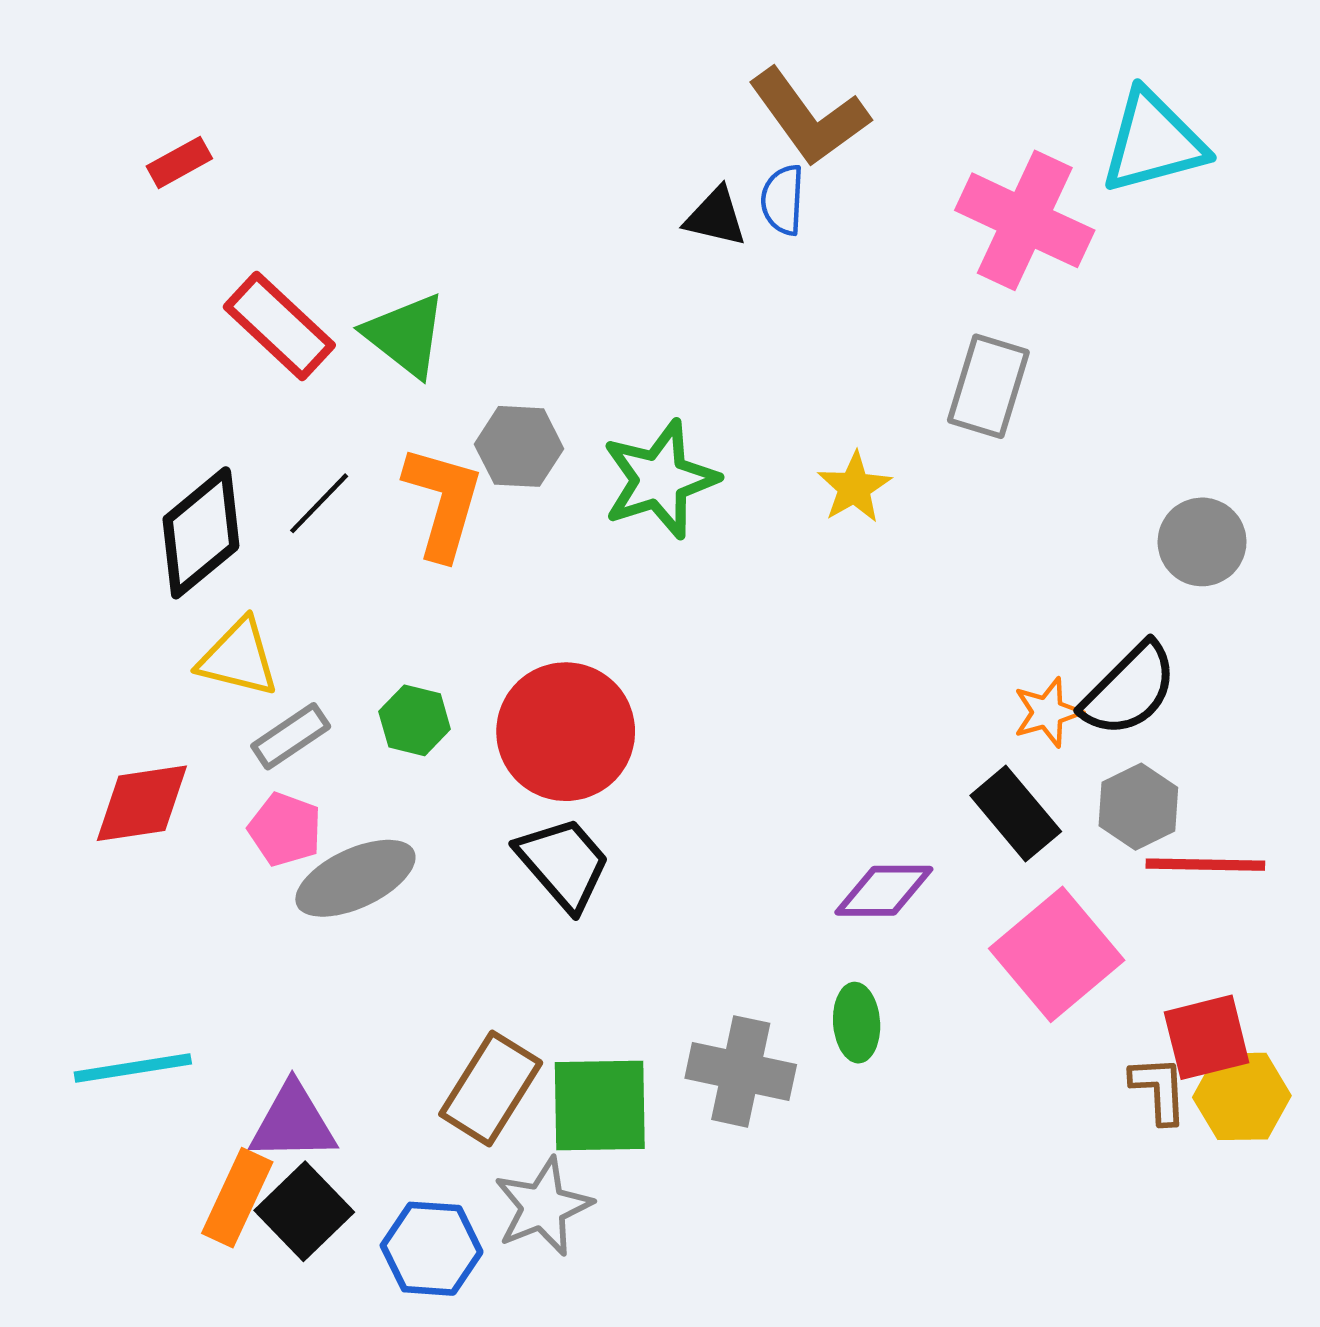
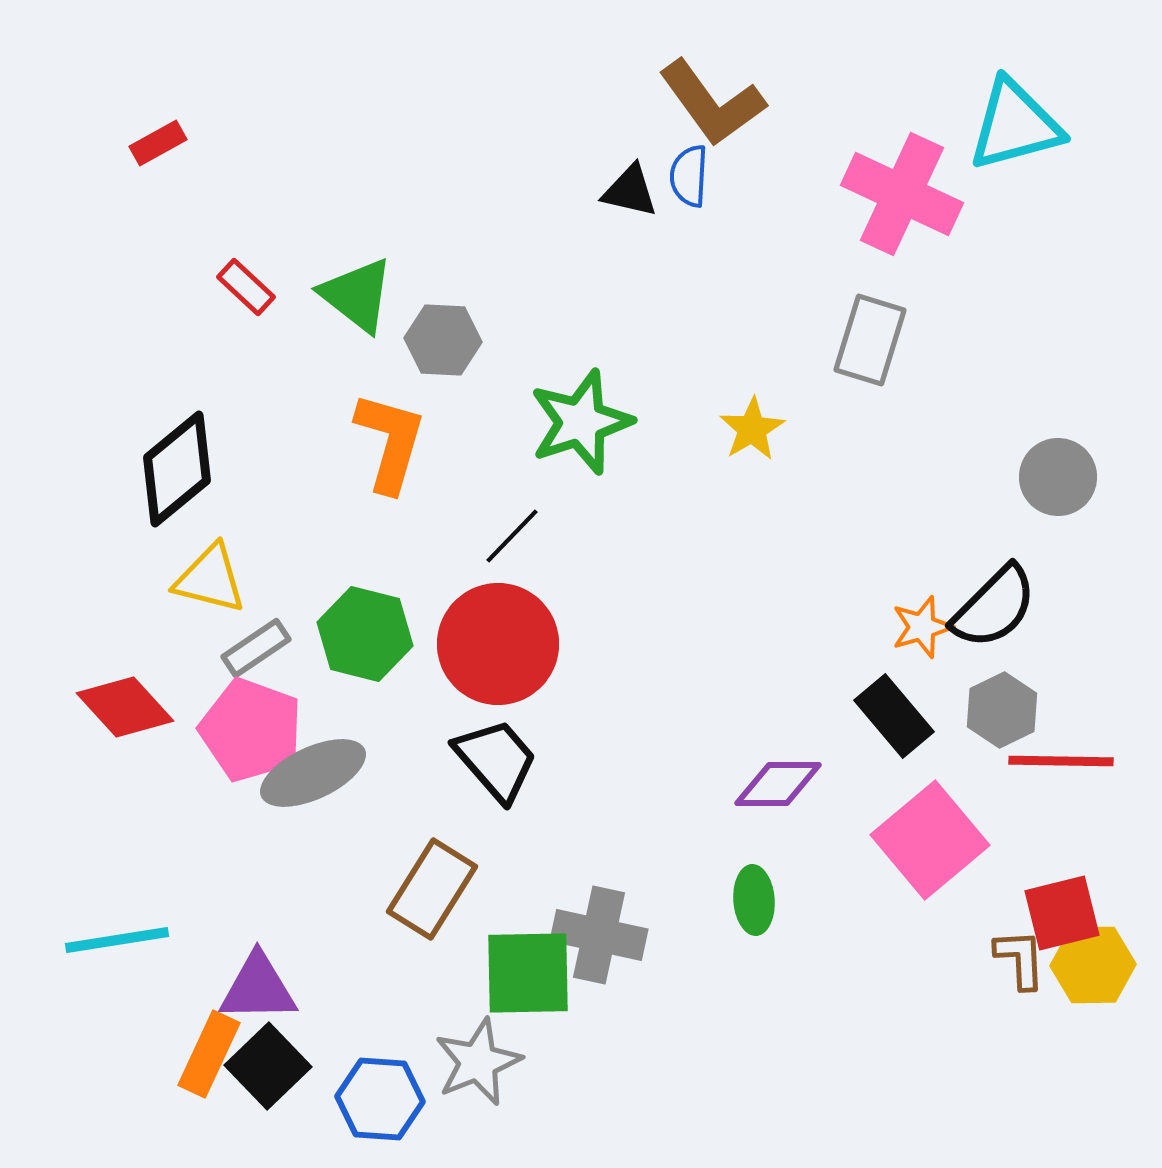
red rectangle: (279, 326) -> (246, 287), size x0.6
gray hexagon: (519, 446) -> (443, 340), moved
black line: (319, 503) -> (512, 536), moved
green hexagon: (415, 720) -> (365, 634), size x1.5
red diamond: (142, 803) -> (125, 707), turned 56
pink pentagon: (285, 829) -> (251, 730), size x1.6
gray cross: (741, 1071) -> (599, 935), moved
brown rectangle: (491, 1088) -> (432, 889), moved

